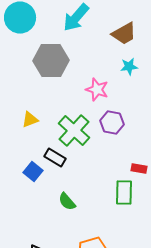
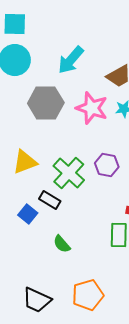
pink star: (97, 90) -> (92, 108), moved, size x1.4
yellow triangle: (30, 120) -> (25, 162), size x1.5

